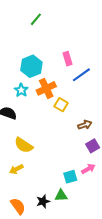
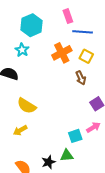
blue line: (81, 75) -> (83, 32), turned 42
orange cross: (46, 88) -> (62, 53), moved
yellow square: (61, 105) -> (86, 56), moved
brown arrow: (85, 125) -> (81, 78), moved, turned 88

